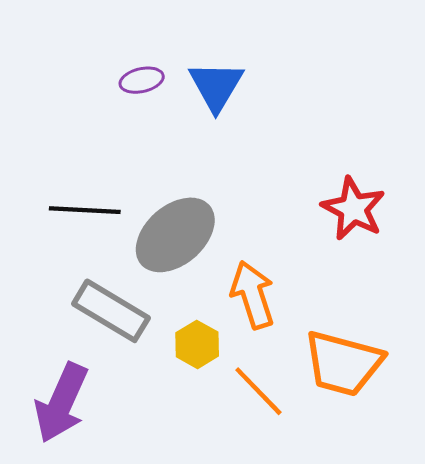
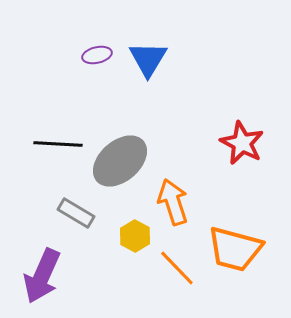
gray rectangle: (111, 311) -> (76, 213), size x0.7

